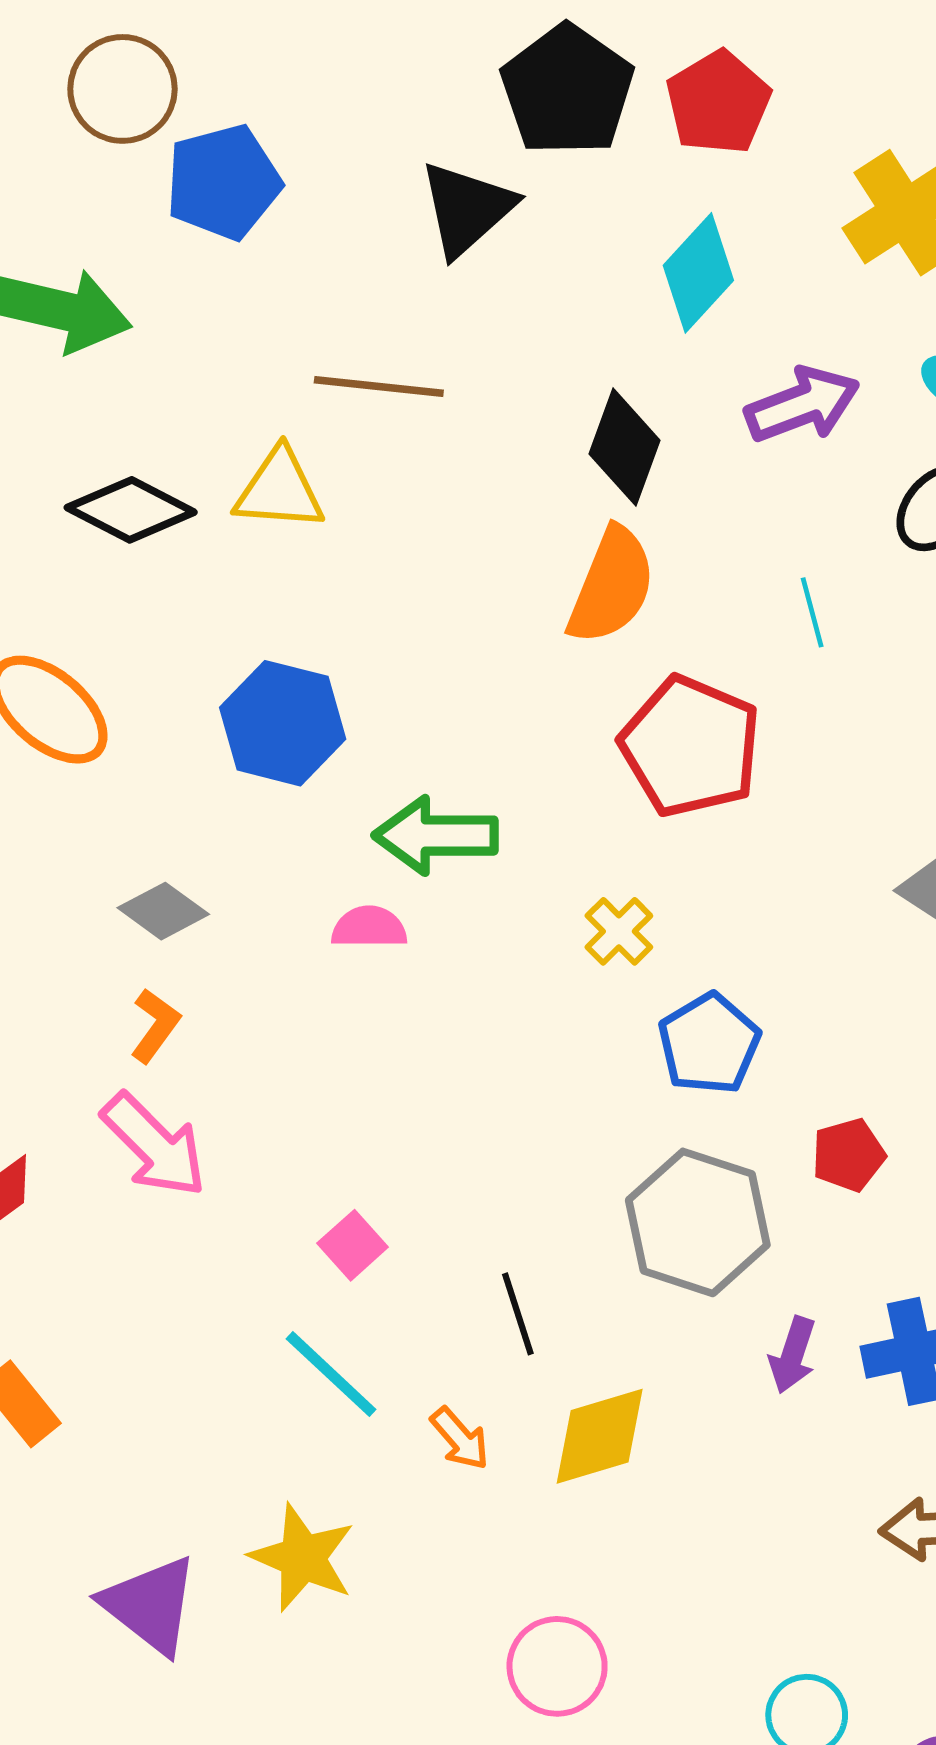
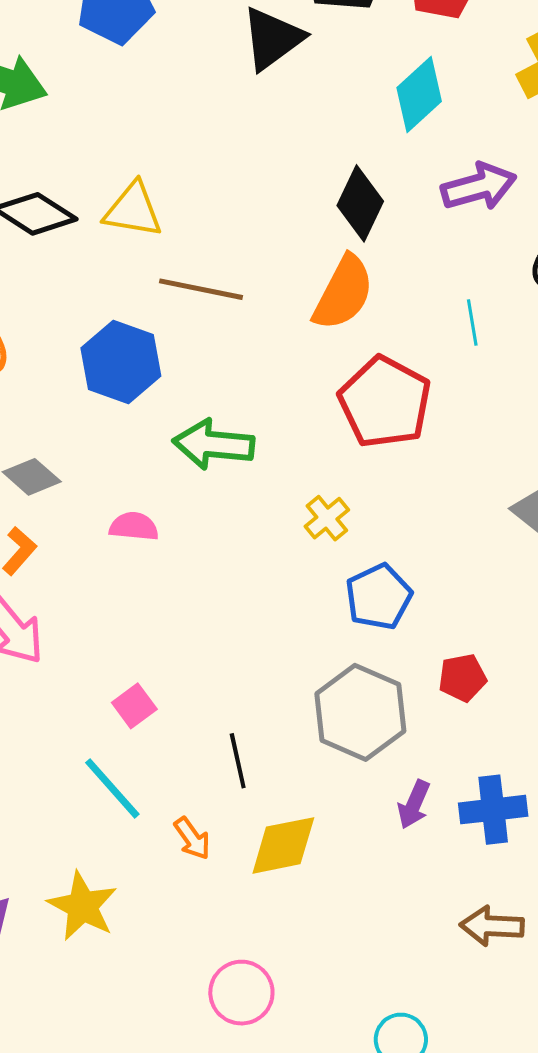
brown line: (379, 387) -> (201, 289), moved
pink semicircle: (369, 927) -> (134, 526), moved

